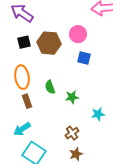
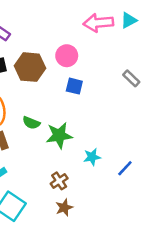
green semicircle: (50, 87) -> (31, 123), turned -48
green star: (72, 97) -> (59, 135), size x1.5

